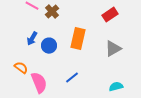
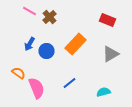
red rectangle: (110, 15) -> (108, 20), turned 56
orange rectangle: (78, 39) -> (76, 44), turned 30
cyan semicircle: (116, 87) -> (104, 92), moved

